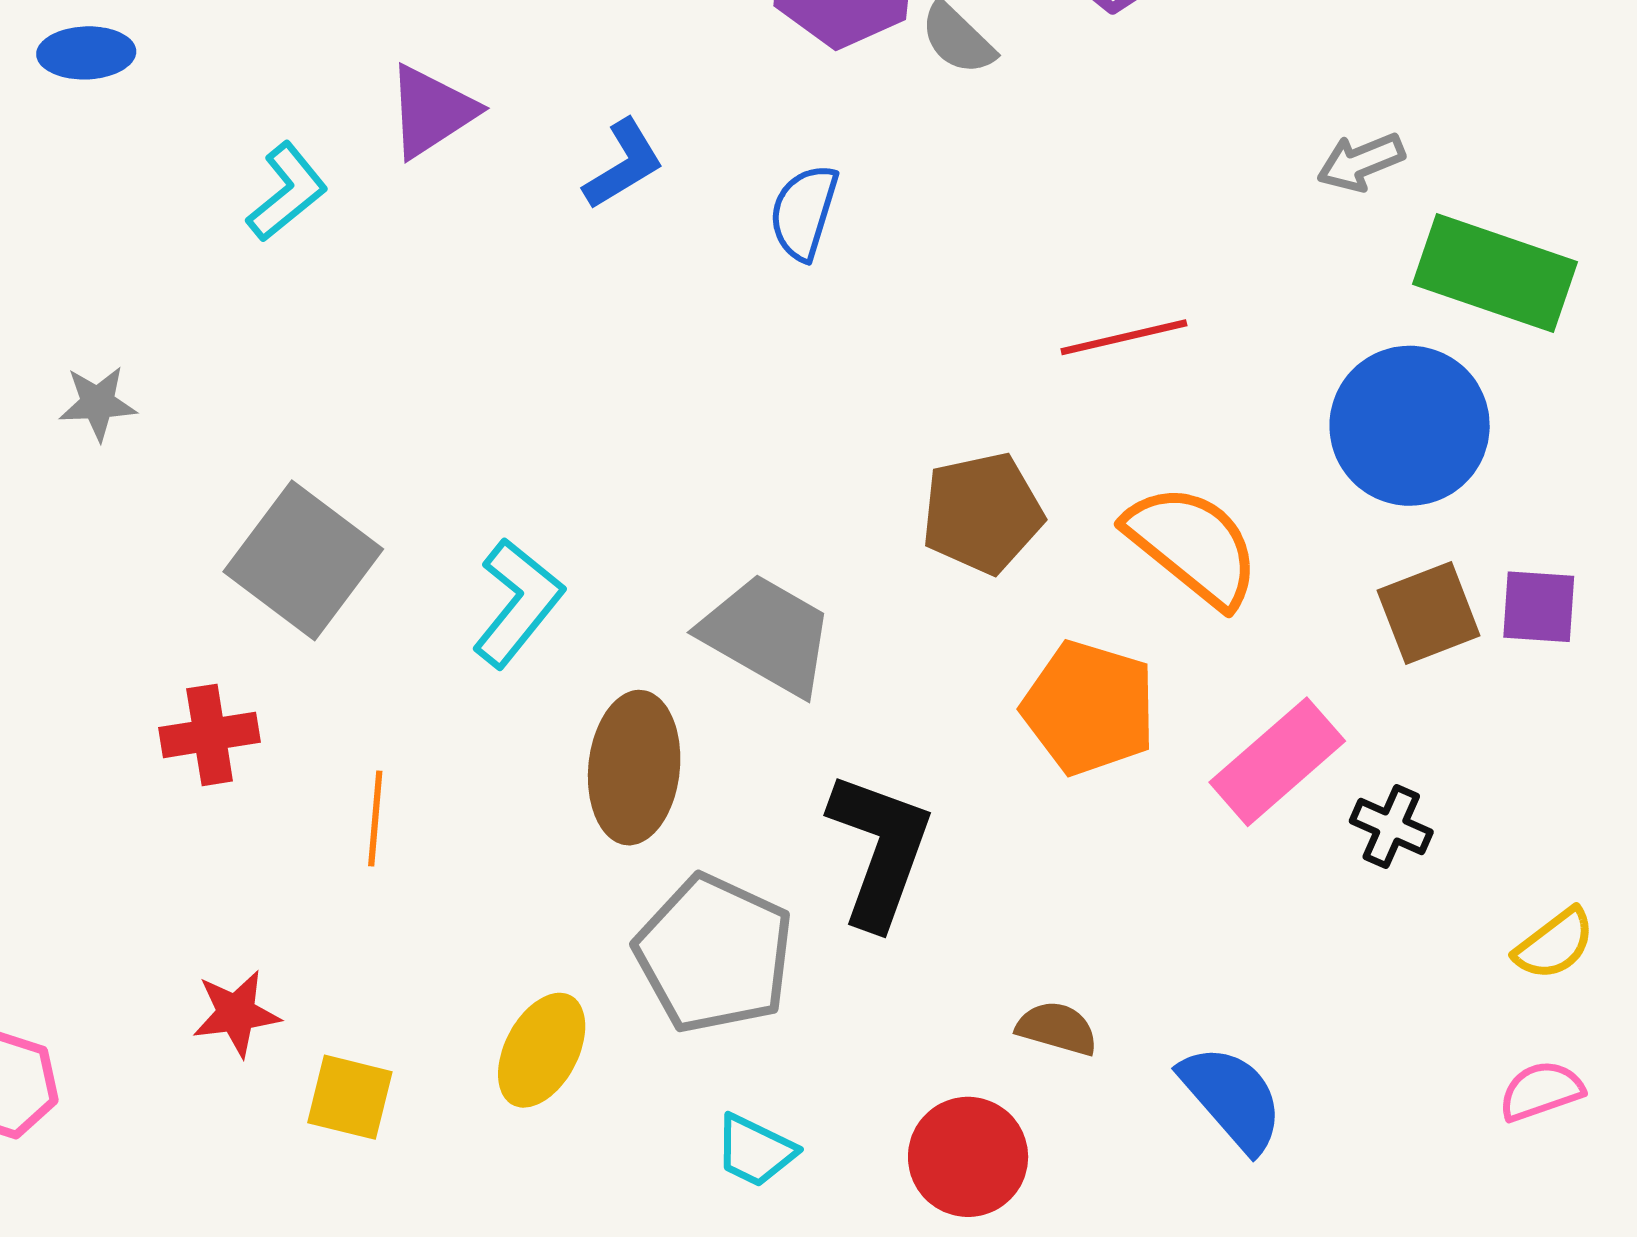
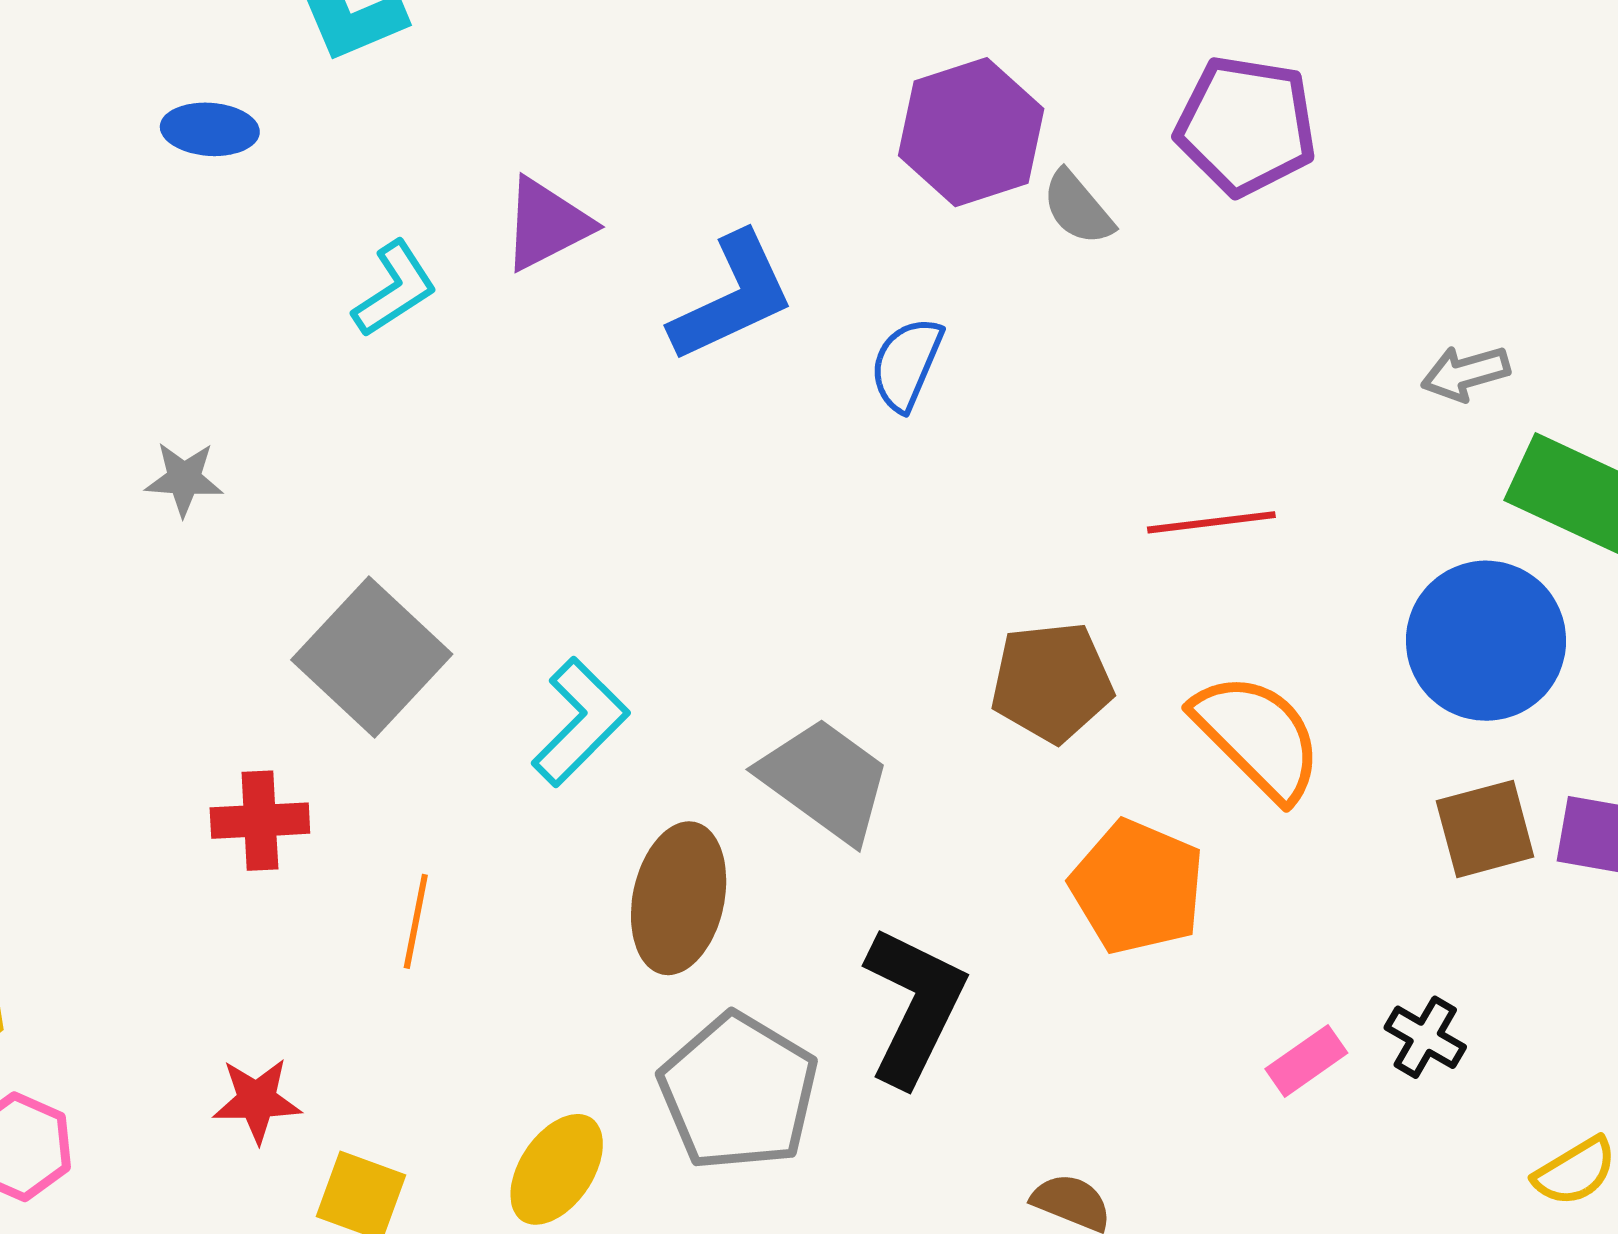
blue L-shape: (624, 164) -> (732, 297), size x1.5
pink rectangle: (1277, 762) -> (1306, 1061), moved, size x0.6

